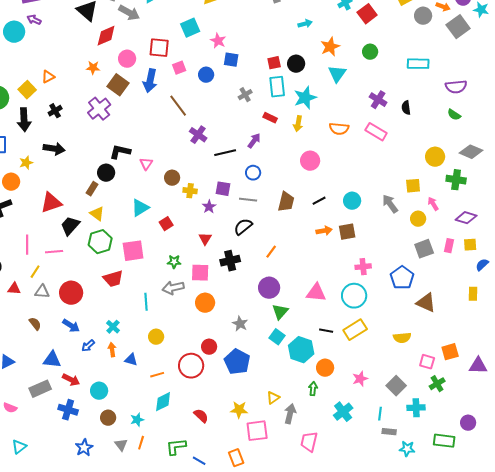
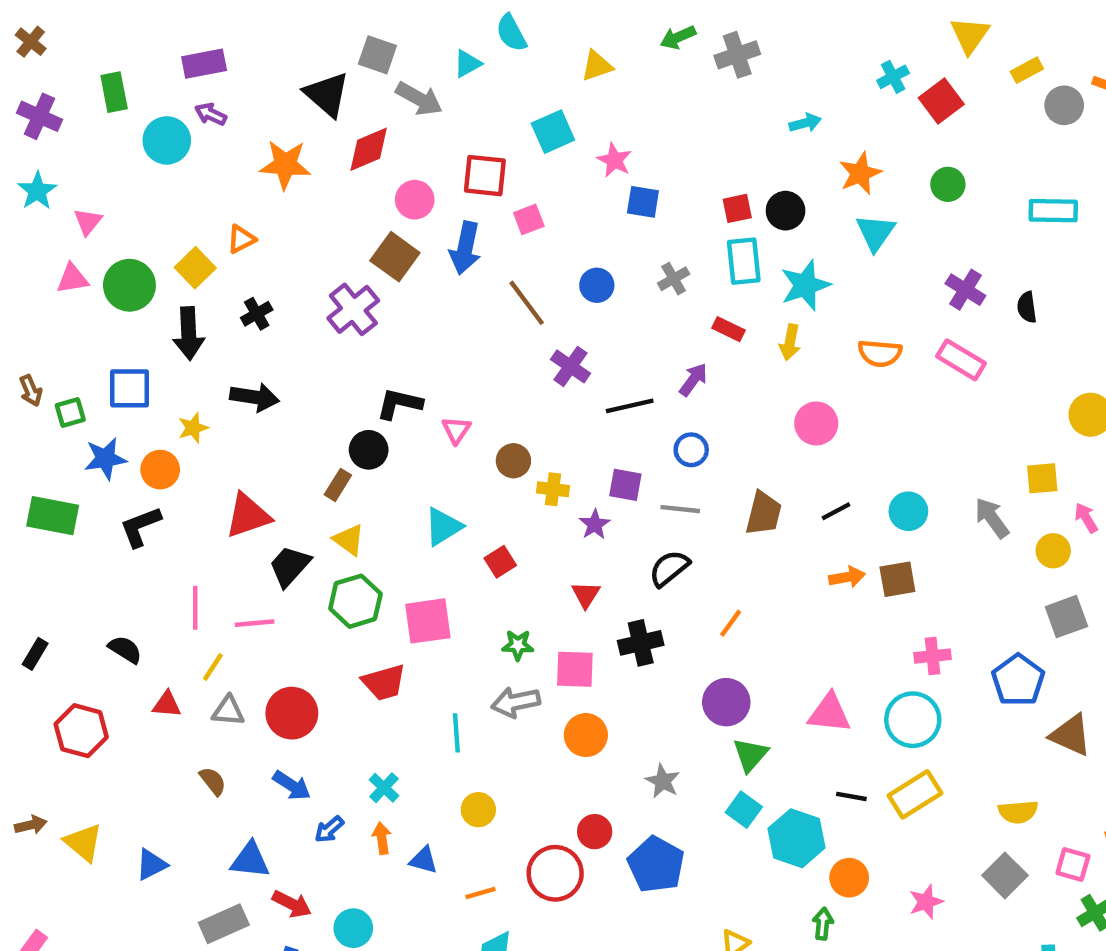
orange star: (93, 68) -> (285, 165), moved, size x1.6
blue circle: (206, 75) -> (597, 285), moved
gray square: (396, 386) -> (1005, 875), moved

